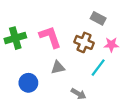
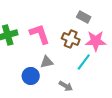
pink star: (111, 45) -> (96, 41), size x1.5
blue circle: (28, 83) -> (31, 76), moved

